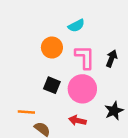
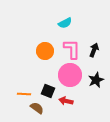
orange circle: (52, 47) -> (45, 51), moved
black square: (52, 85) -> (48, 91), moved
black star: (114, 111) -> (96, 80), moved

